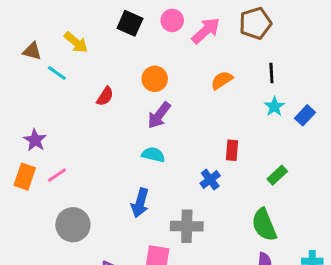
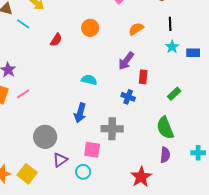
purple arrow: (159, 115) -> (126, 61), moved
blue rectangle: (305, 115) -> (193, 53), turned 48
blue cross: (210, 179) -> (128, 97), turned -32
gray circle: (73, 225) -> (45, 137), moved

